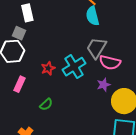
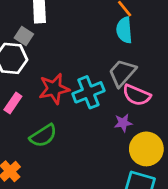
red star: (48, 68) -> (54, 89), size x1.6
green semicircle: (46, 104) -> (43, 136), size x1.5

